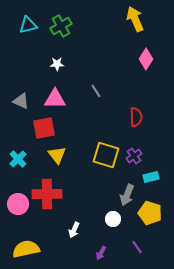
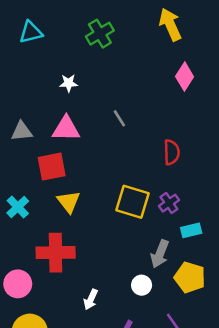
green cross: (61, 26) -> (100, 34), moved
gray triangle: (21, 101) -> (22, 131), turned -30
pink circle: (18, 204) -> (18, 284), moved

